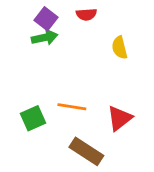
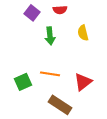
green arrow: (45, 37) -> (50, 36), moved, turned 96

